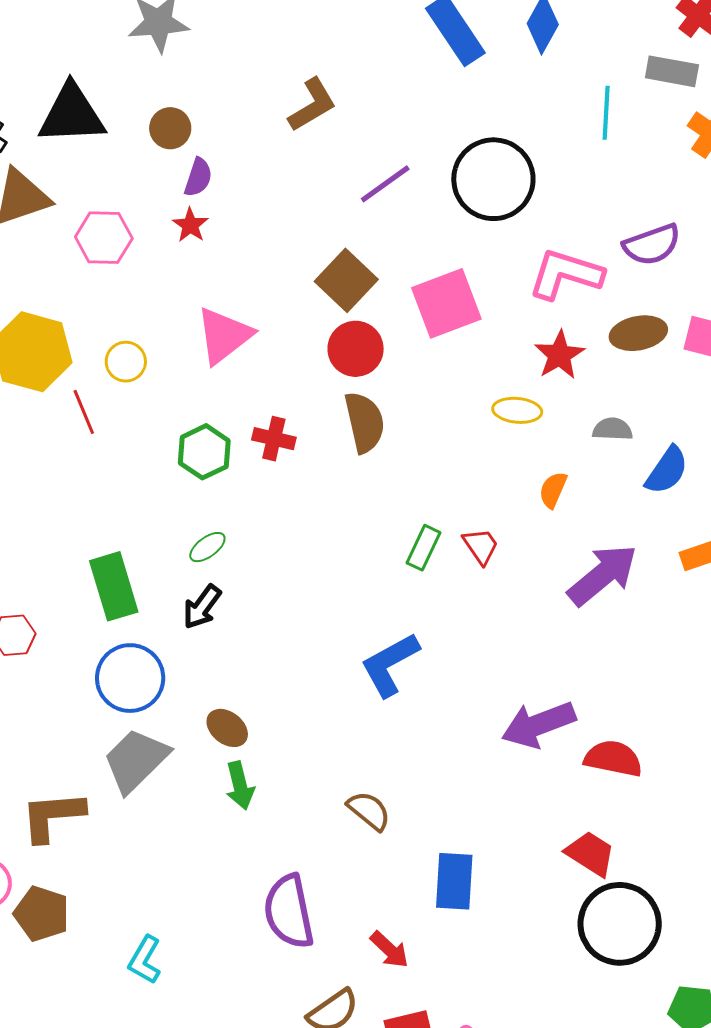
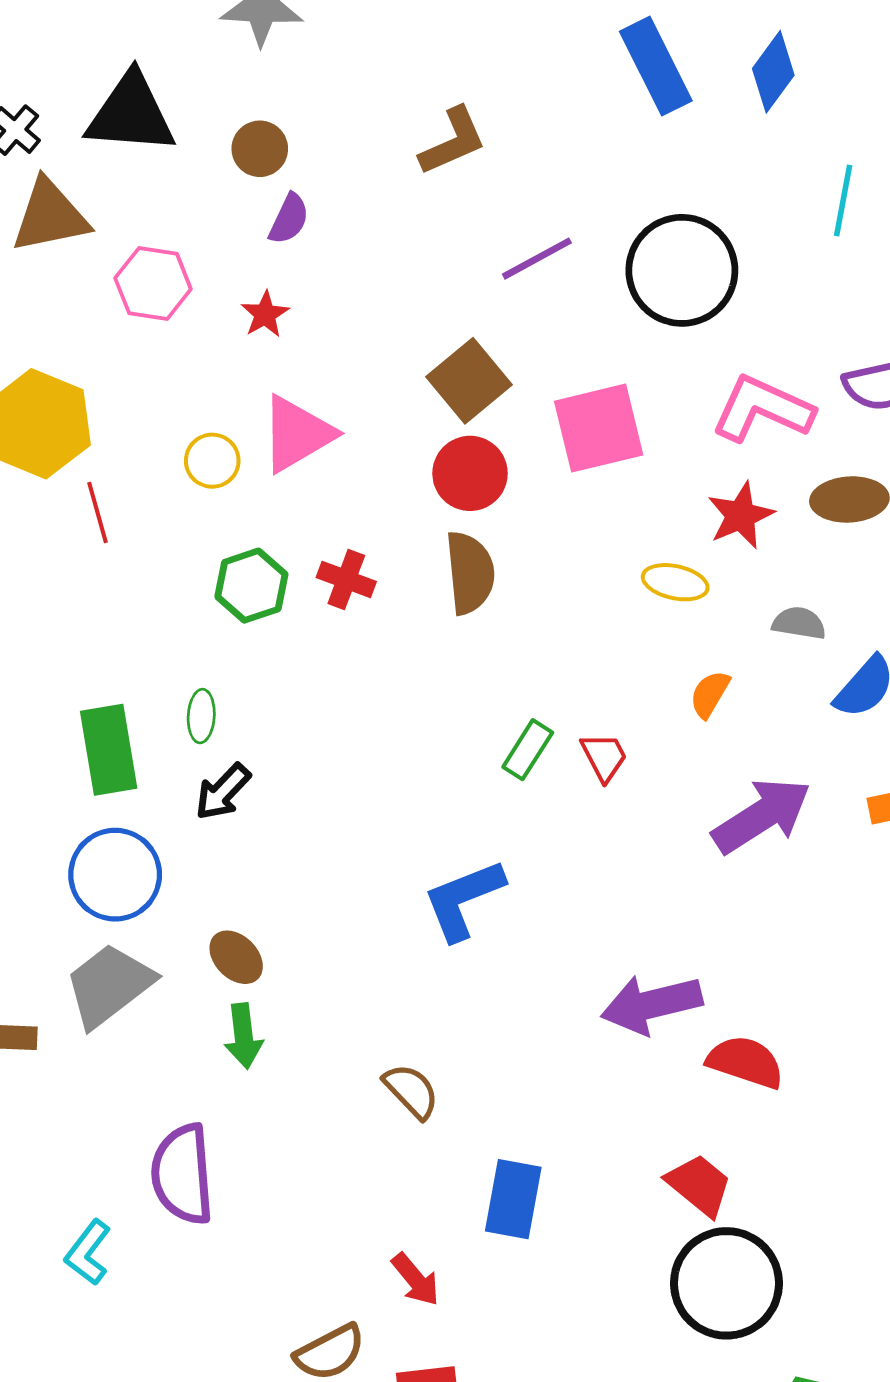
red star: (190, 225) -> (265, 314), moved
yellow circle: (126, 362) -> (212, 461), moved
green ellipse: (207, 547) -> (201, 716), moved, turned -57
purple semicircle: (289, 912) -> (183, 1174), moved

